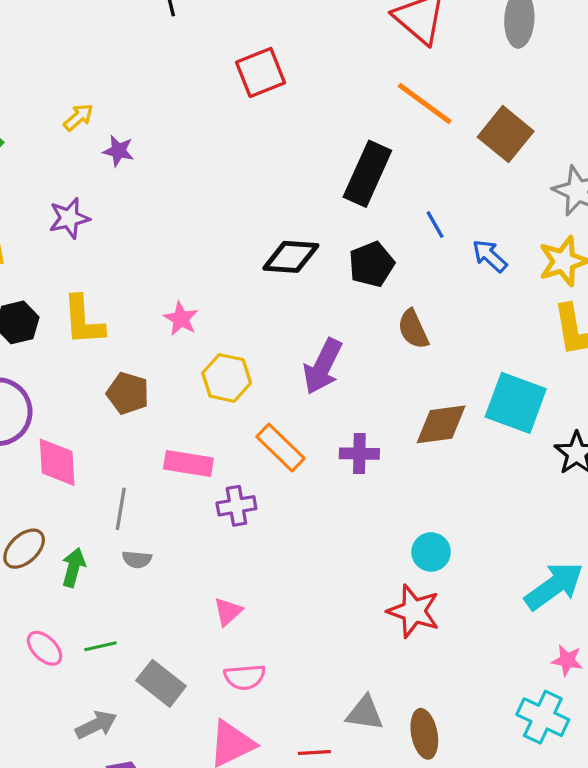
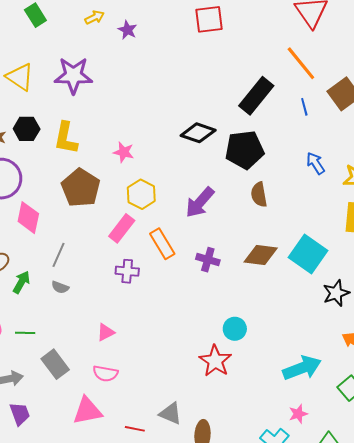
purple star: (118, 151) -> (127, 30), moved
purple star: (69, 218) -> (73, 75), size x1.5
blue line: (435, 225) -> (304, 107), moved
black pentagon: (372, 264) -> (245, 150), size x1.4
pink star: (181, 319) -> (124, 152), turned -30
brown pentagon: (128, 393) -> (81, 188), size x1.5
pink rectangle: (188, 463) -> (122, 228), moved, turned -76
pink star: (567, 660) -> (298, 414), turned 30

